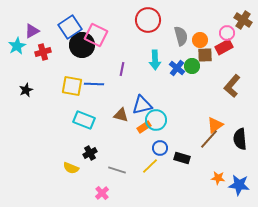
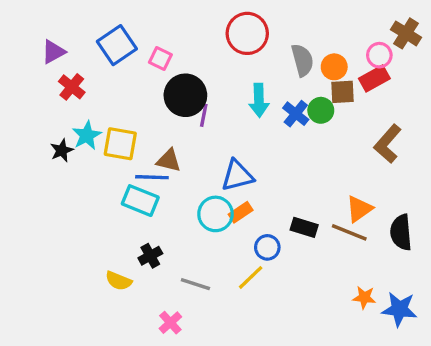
pink square: (96, 35) -> (160, 58), size x0.6
black circle: (82, 45) -> (185, 95), moved
cyan star: (17, 46) -> (87, 135), moved
red cross: (43, 52) -> (72, 87), turned -35
blue line: (94, 84) -> (152, 177), moved
black star: (26, 90) -> (62, 150), moved
brown triangle: (121, 115) -> (169, 160), moved
cyan circle: (156, 120) -> (216, 214), moved
brown line: (209, 139) -> (349, 232), turned 70
black rectangle: (182, 158) -> (304, 227), moved

